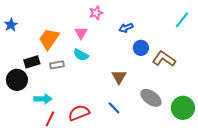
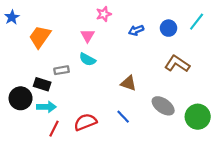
blue star: (11, 25) -> (12, 17), moved
orange trapezoid: (49, 39) -> (40, 37), moved
blue circle: (141, 48) -> (169, 28), moved
black rectangle: (32, 62) -> (42, 84), moved, turned 35
brown triangle: (119, 77) -> (129, 83), turned -42
black circle: (17, 80) -> (21, 98), moved

